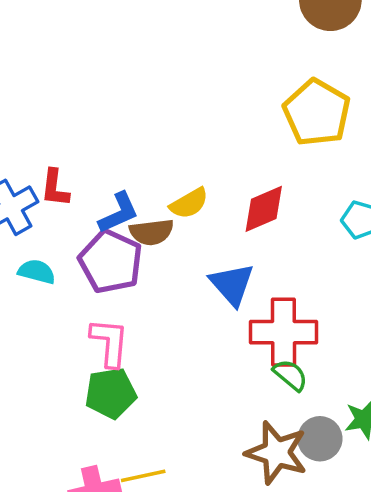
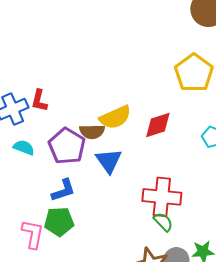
yellow semicircle: (189, 203) -> (115, 117), size x1.4
blue L-shape: (119, 213) -> (63, 190), moved
blue triangle: (232, 284) -> (109, 161), moved
pink L-shape: (110, 342) -> (33, 234), moved

